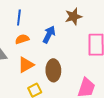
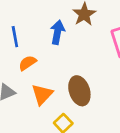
blue arrow: (49, 34) -> (57, 32), moved

